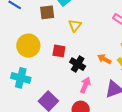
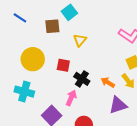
orange arrow: (104, 59) -> (108, 82), moved
pink arrow: (85, 85) -> (71, 98), moved

